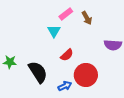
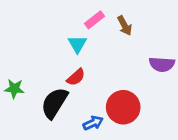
red semicircle: (67, 55) -> (76, 77), moved
black semicircle: (38, 72) -> (54, 103), turned -115

